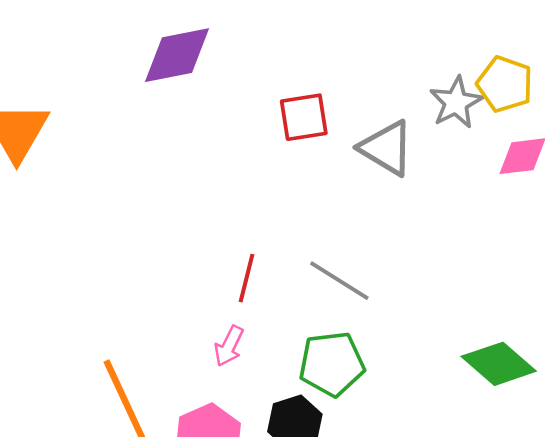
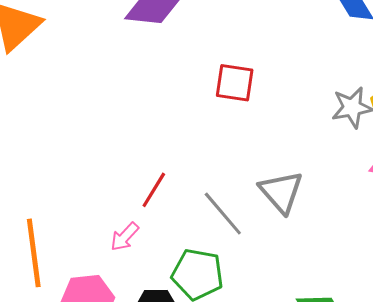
gray triangle: (387, 148) -> (281, 192), moved

